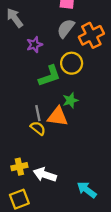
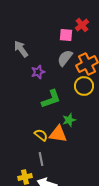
yellow circle: (72, 63) -> (84, 86), moved
gray line: (38, 113) -> (41, 159), moved
yellow semicircle: (38, 128) -> (41, 135), moved

